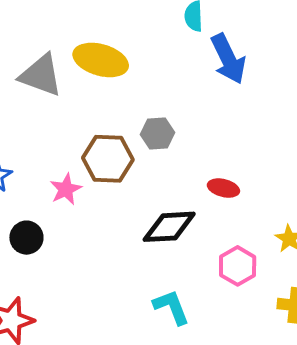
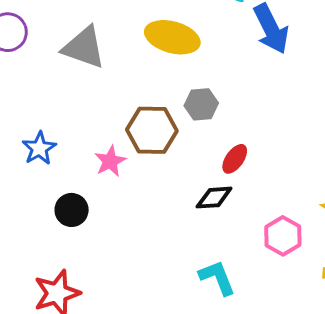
yellow ellipse: (101, 60) -> (172, 37), moved
red ellipse: (223, 188) -> (235, 159), moved, turned -68
black diamond: (169, 227) -> (214, 198), size x0.7

